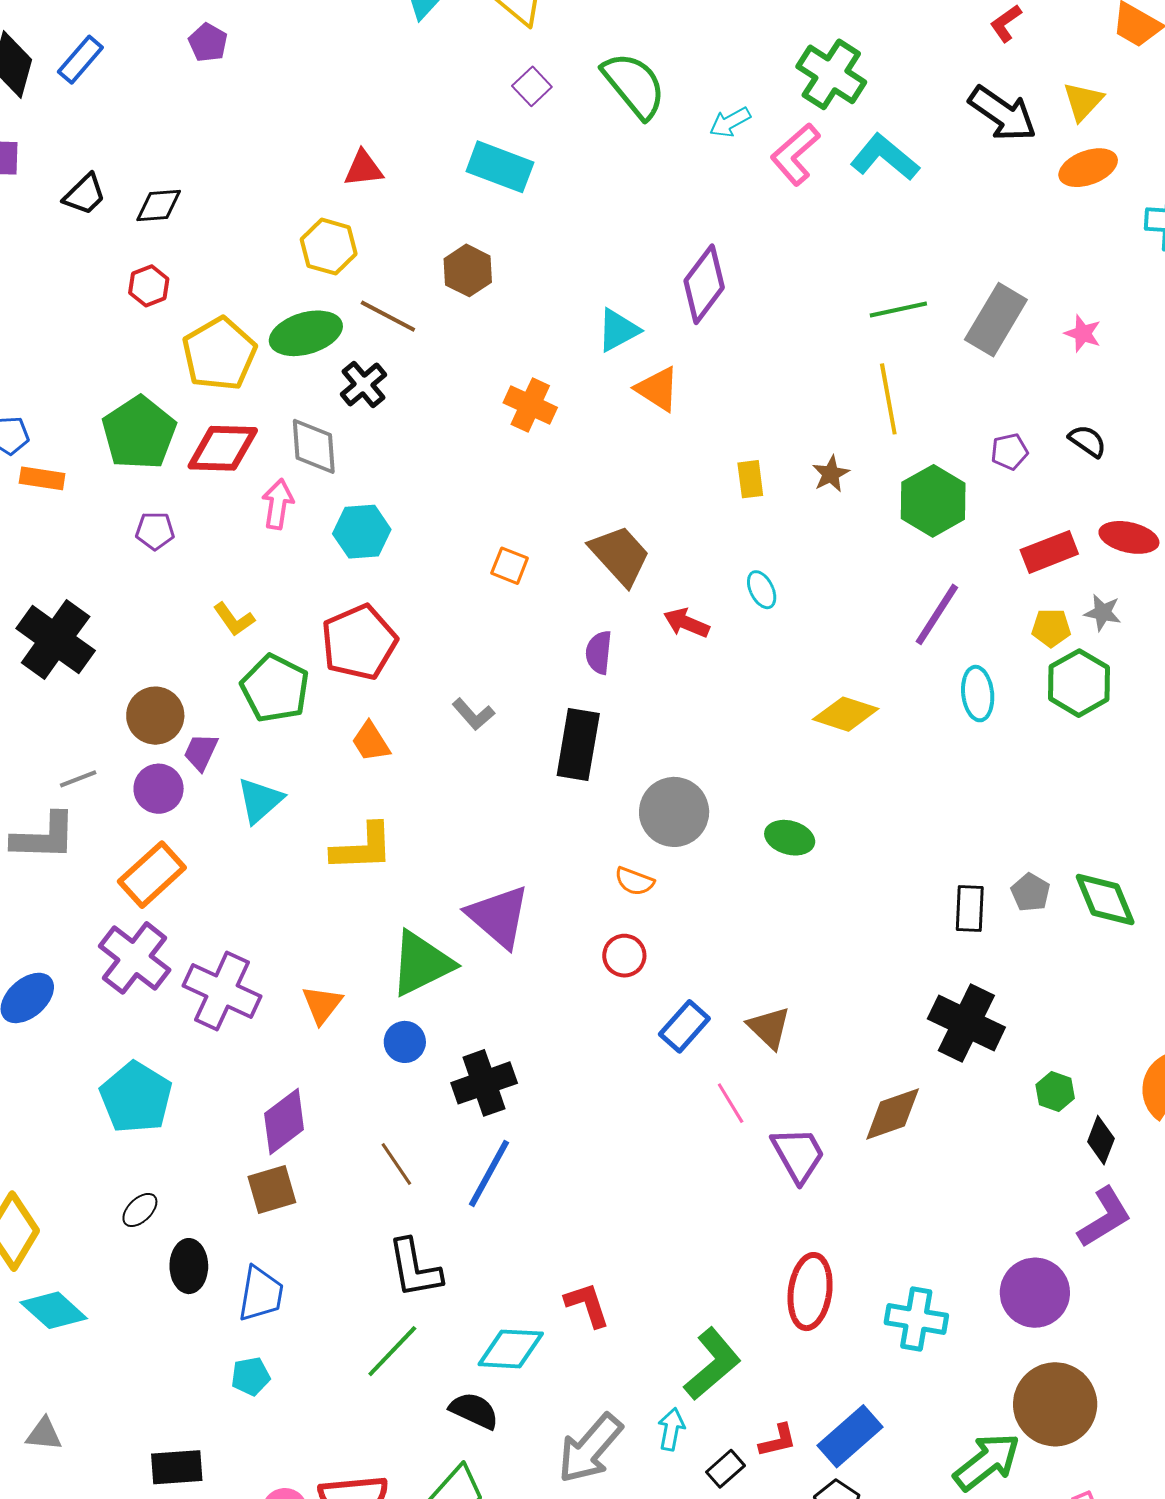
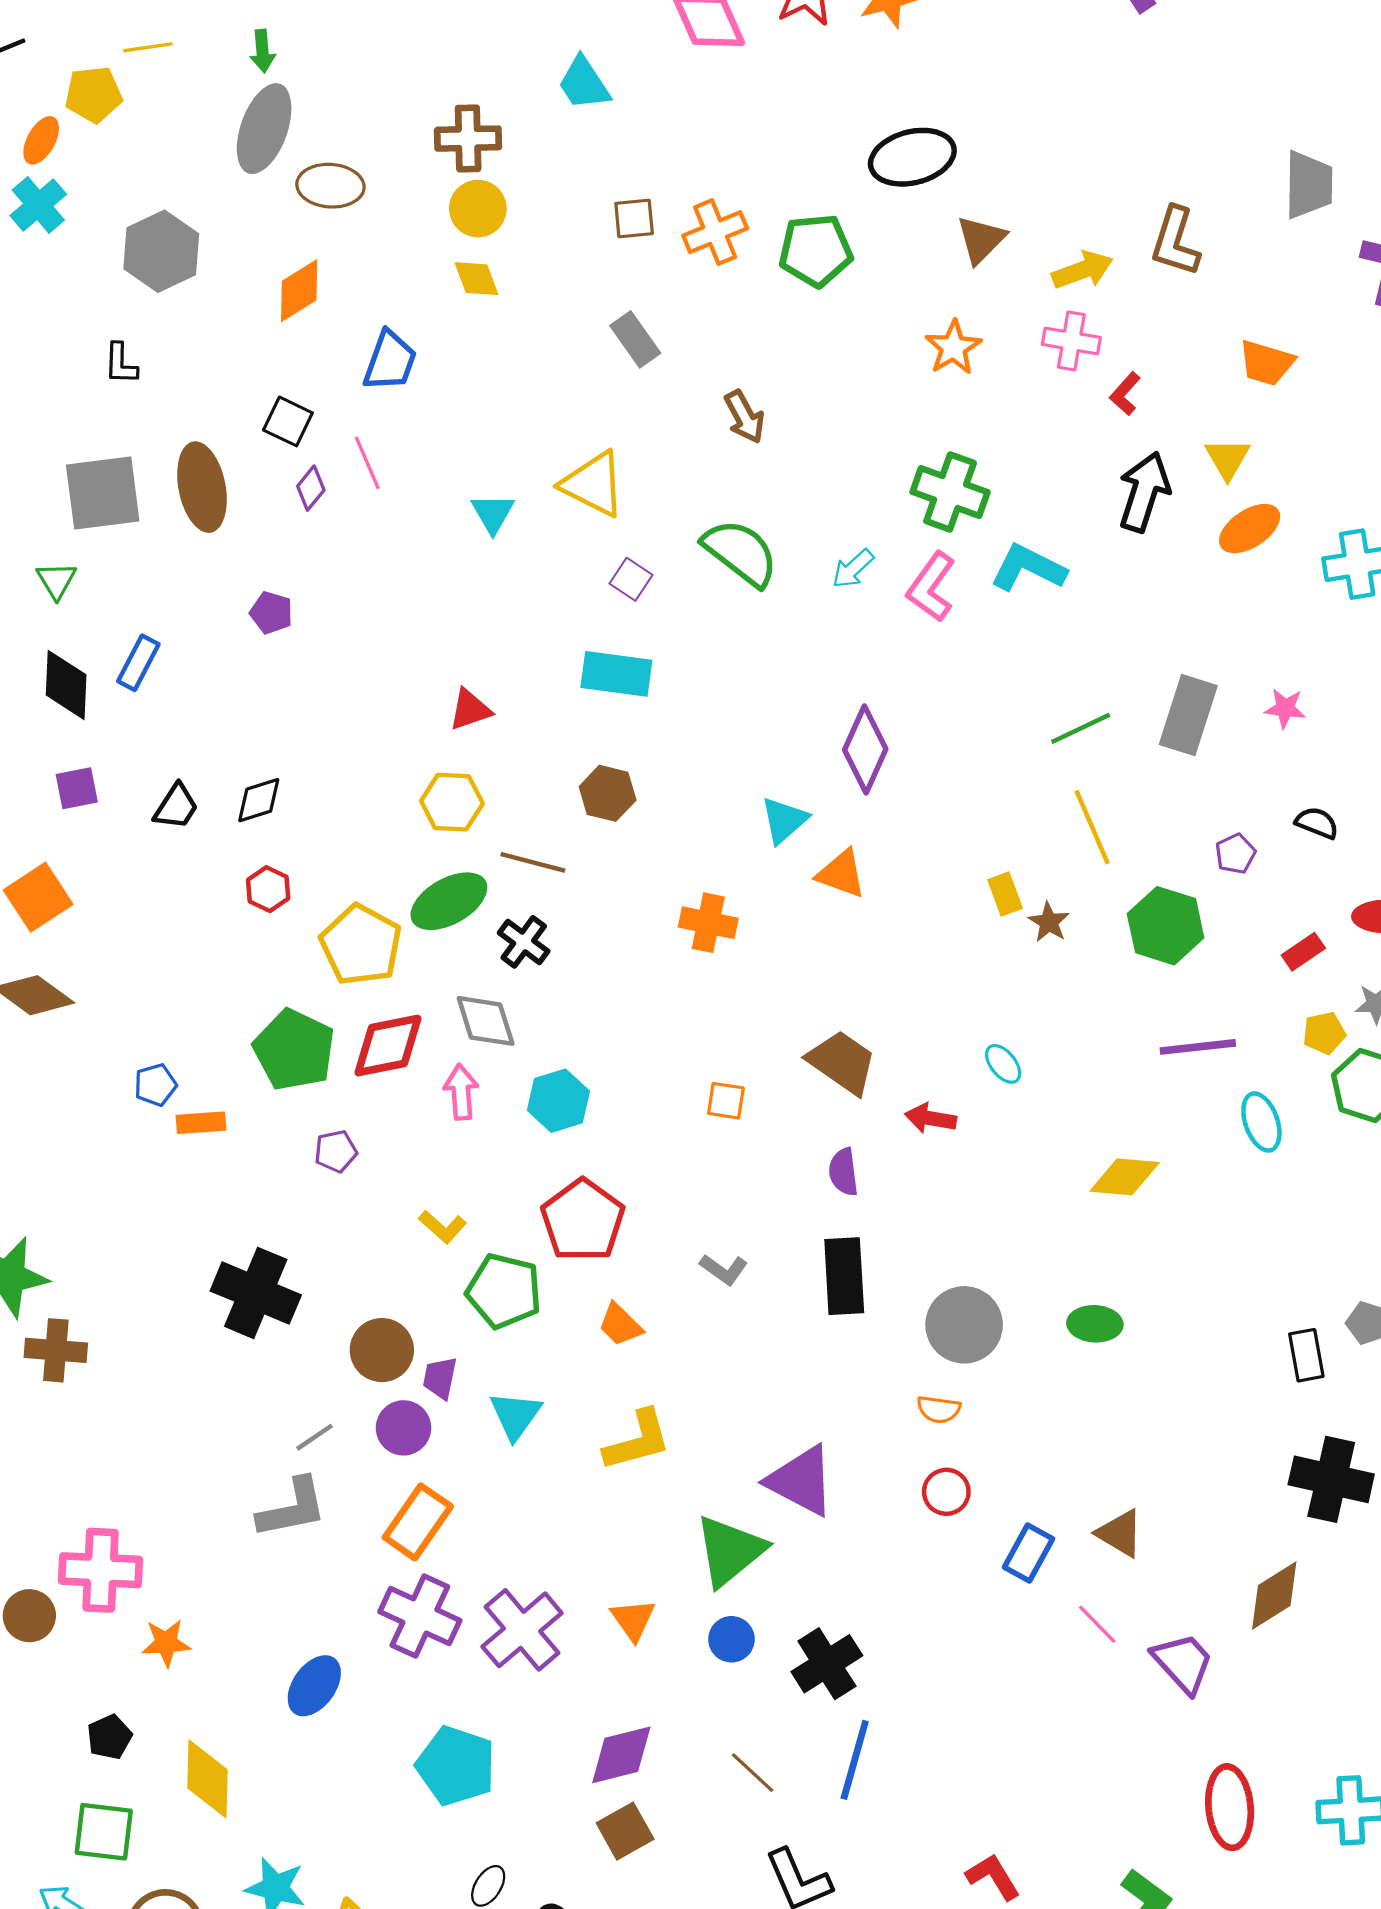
black arrow: (1003, 114) -> (1144, 492), turned -94
yellow rectangle: (750, 479) -> (1005, 894), moved
red rectangle: (1049, 552) -> (1303, 952), size x0.7
purple line: (937, 614) -> (1198, 1047), turned 64
purple cross: (222, 991) -> (522, 1630), turned 38
purple diamond: (284, 1121) -> (621, 1755), turned 36

